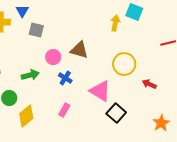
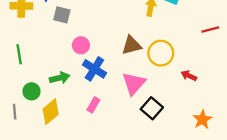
brown triangle: (79, 50) -> (132, 45), moved, turned -30
green arrow: (30, 75) -> (60, 78), moved
blue cross: (65, 78) -> (94, 69), size x1.5
pink triangle: (100, 91) -> (134, 83), turned 40

